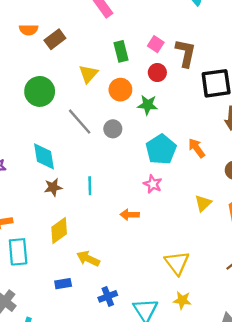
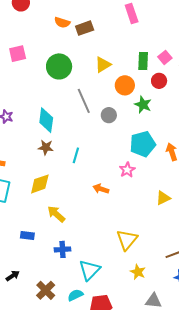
orange semicircle: (29, 30) -> (62, 22), moved
green rectangle: (121, 51) -> (143, 61), moved
blue rectangle: (63, 284) -> (27, 236), moved
yellow star: (182, 300) -> (138, 272), moved

